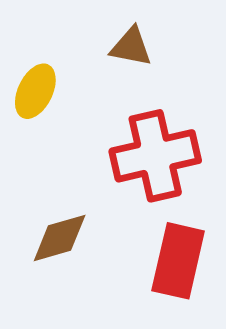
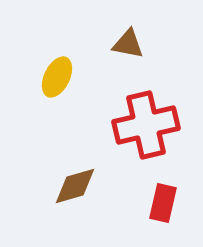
red rectangle: (178, 261) -> (163, 203), size x0.7

